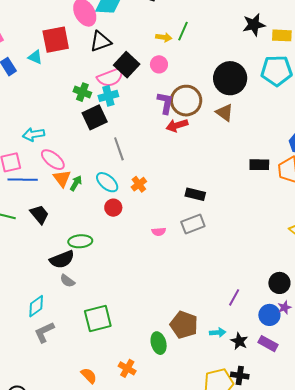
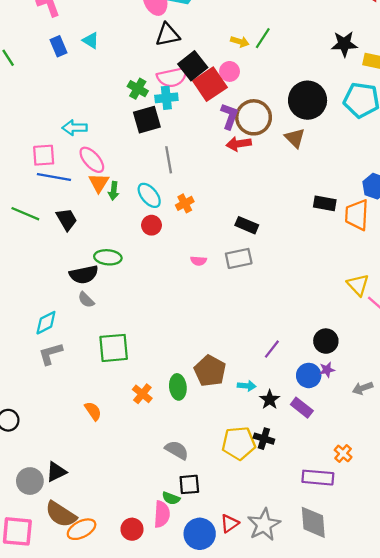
red square: (56, 40) -> (210, 84), moved, turned -32
green arrow: (76, 183) -> (114, 191), turned 147
orange cross: (127, 368) -> (142, 394), moved

